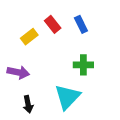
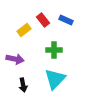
blue rectangle: (81, 24) -> (66, 20), turned -40
green cross: (83, 65) -> (54, 50), moved

